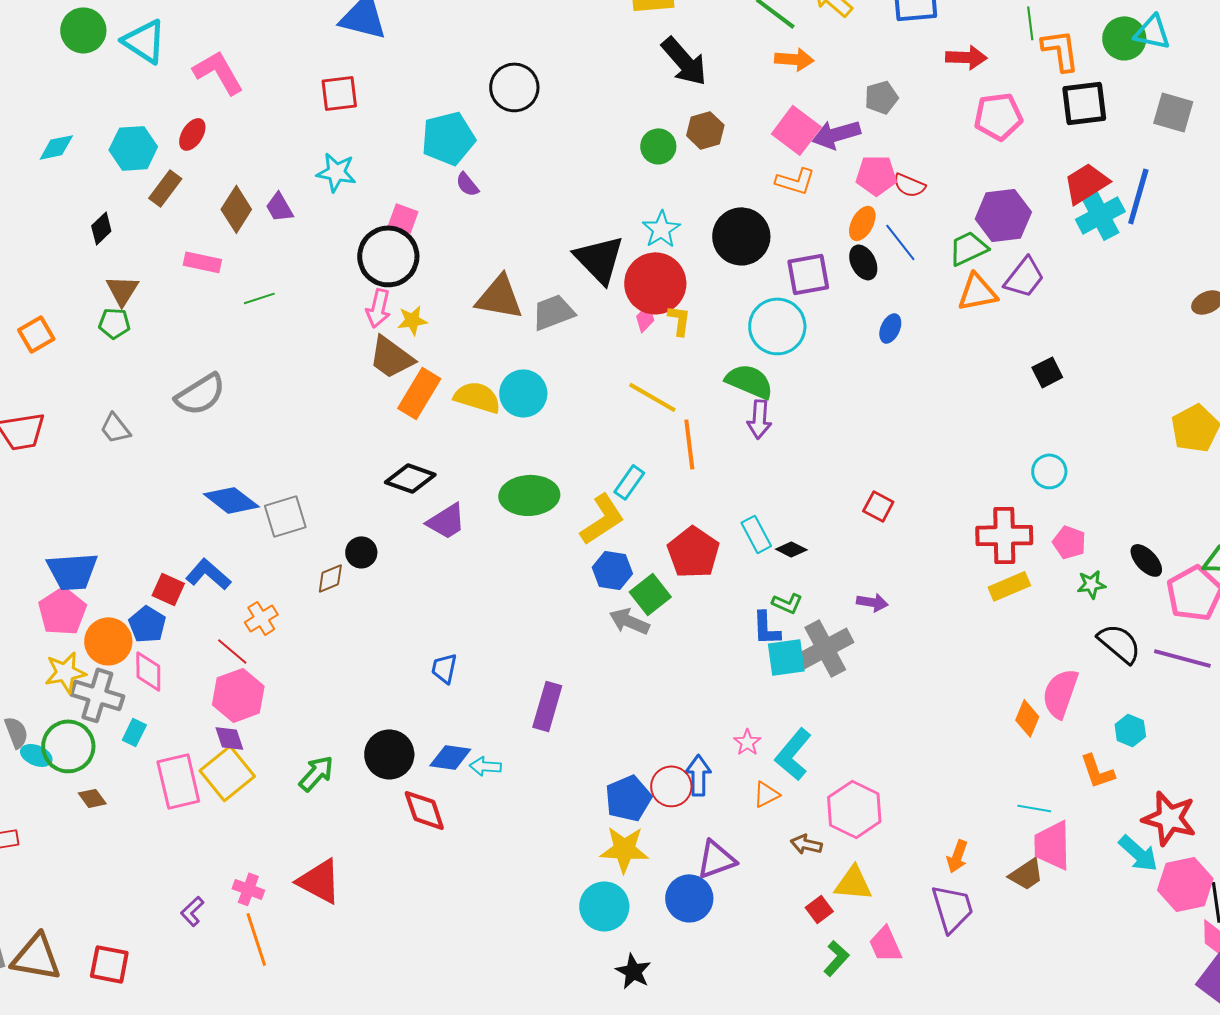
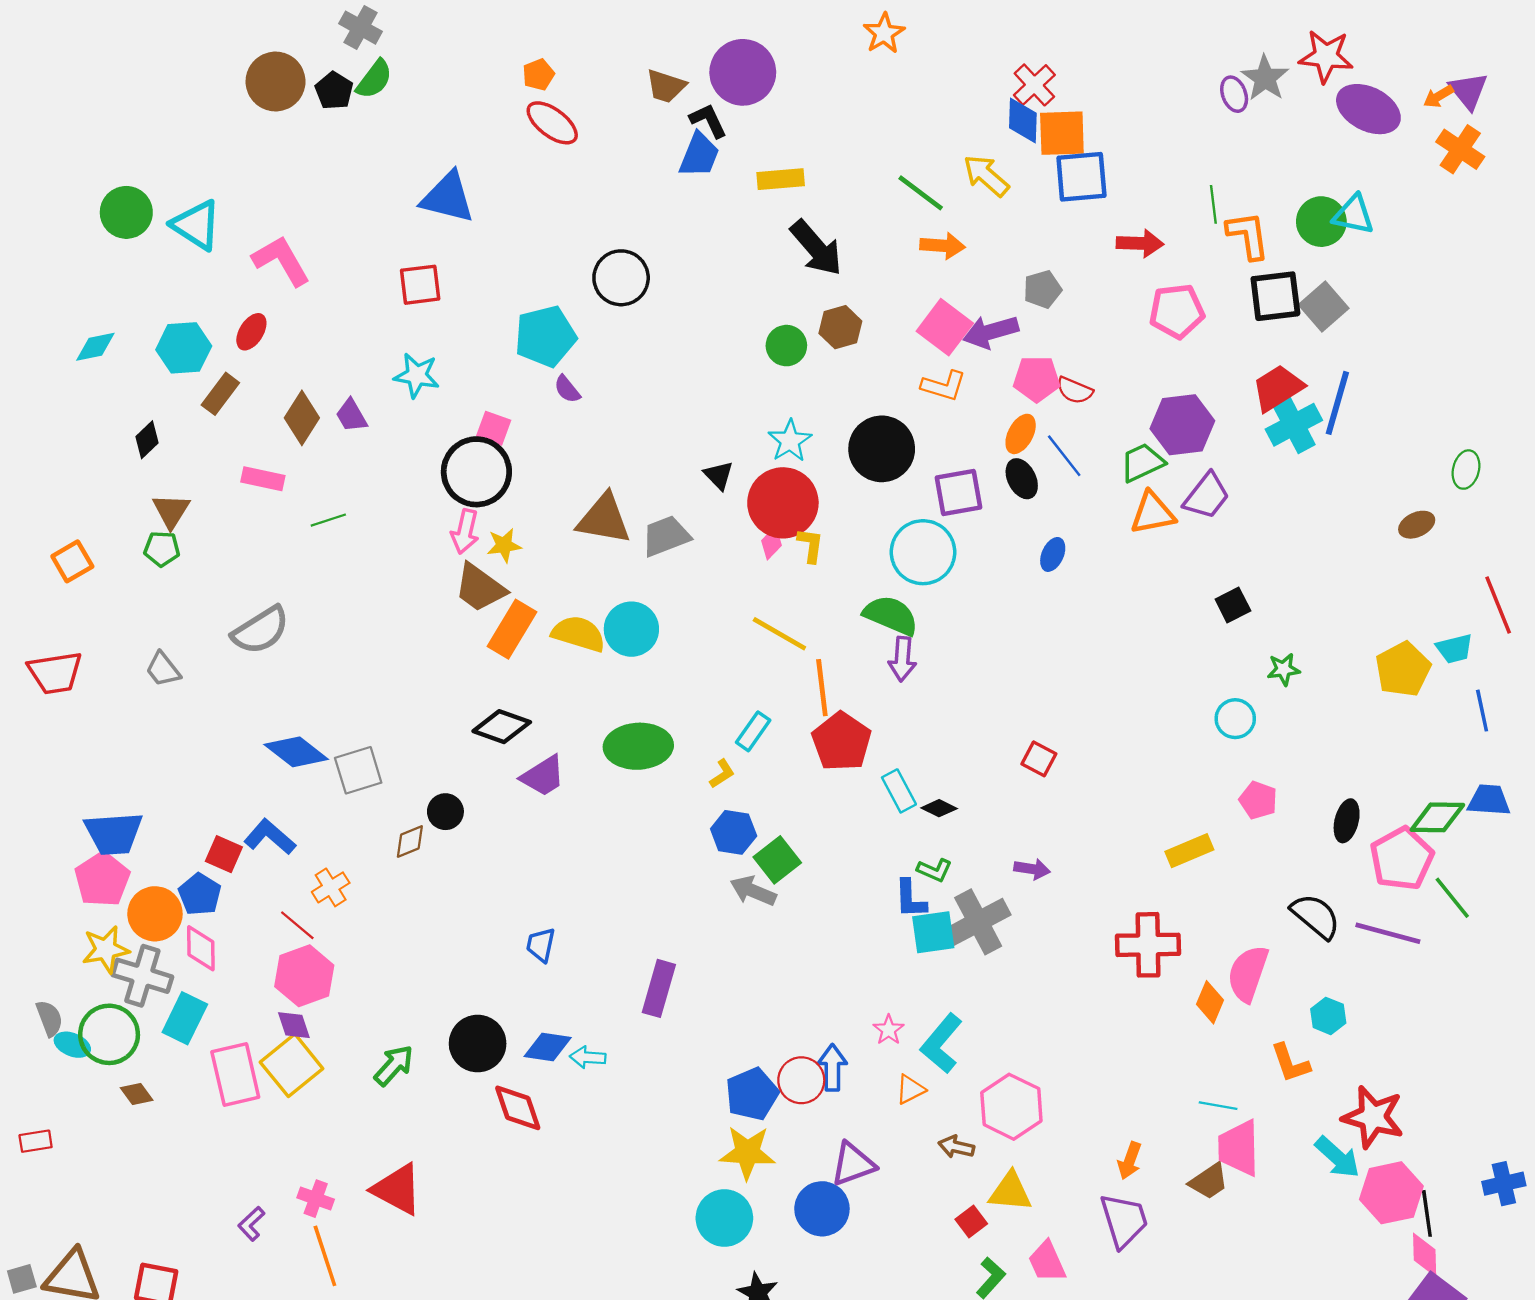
gray square: (1173, 112) -> (1324, 307), moved, turned 33
black triangle: (599, 259) -> (719, 475), size x0.5
yellow L-shape: (602, 519) -> (722, 774), size x0.5
red cross: (1004, 535) -> (1148, 945), moved
red pentagon: (693, 552) -> (841, 742), moved
black ellipse: (1146, 560) -> (1347, 821), turned 57
green star: (1091, 584) -> (1283, 669), moved
cyan rectangle: (134, 732) -> (185, 1018), size x1.6

